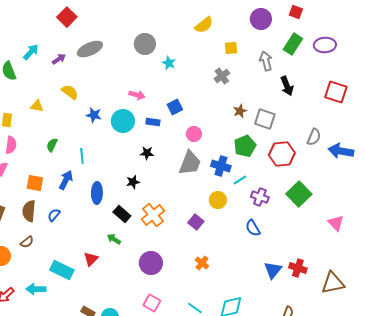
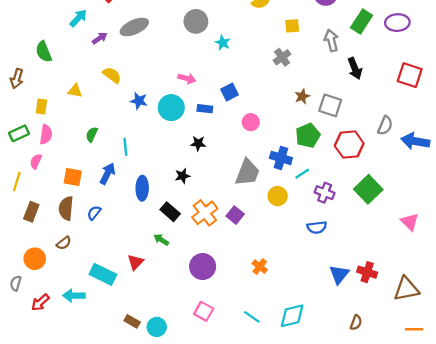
cyan arrow: (31, 52) -> (78, 18), moved
gray trapezoid: (190, 163) -> (247, 173), moved
purple square: (196, 222) -> (235, 215), moved
blue semicircle: (253, 228) -> (317, 227), turned -66

